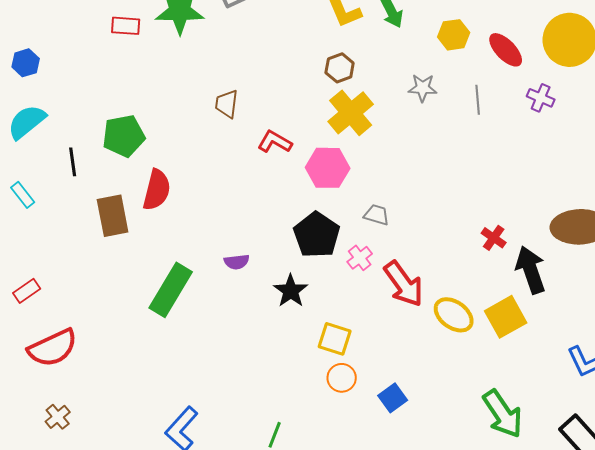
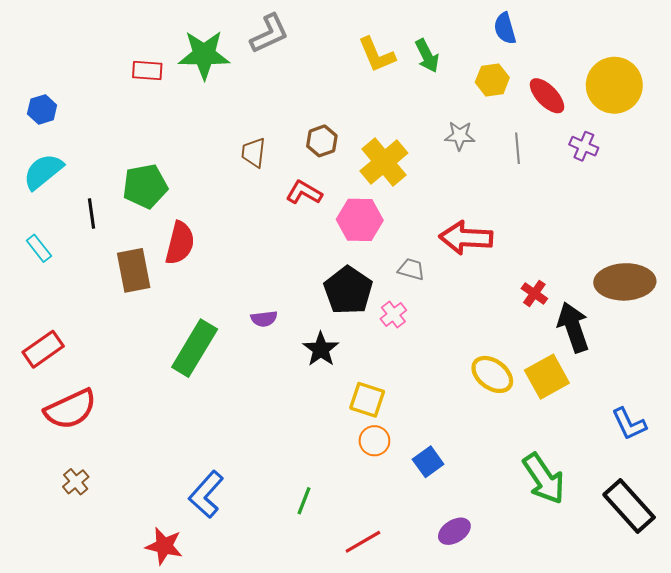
brown hexagon: (340, 68) -> (322, 141), moved
red arrow: (404, 284) -> (466, 238), moved, turned 129
red rectangle: (27, 291) -> (43, 349), size x1.4

